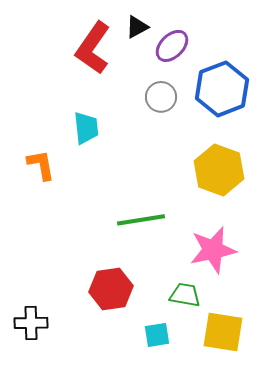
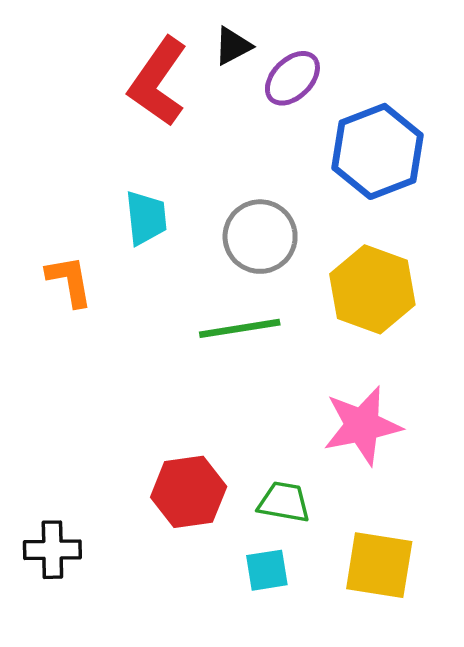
gray circle: (161, 97) -> (260, 237), moved, size x1.4
green line: (141, 220) -> (240, 328), moved
green trapezoid: (185, 295) -> (284, 502), moved

